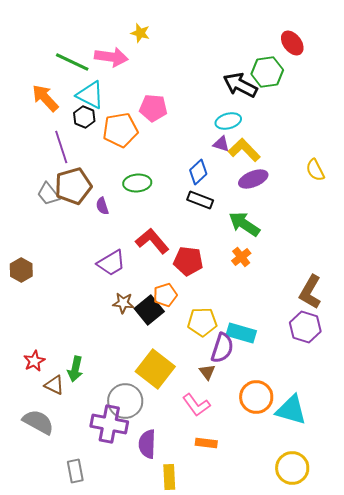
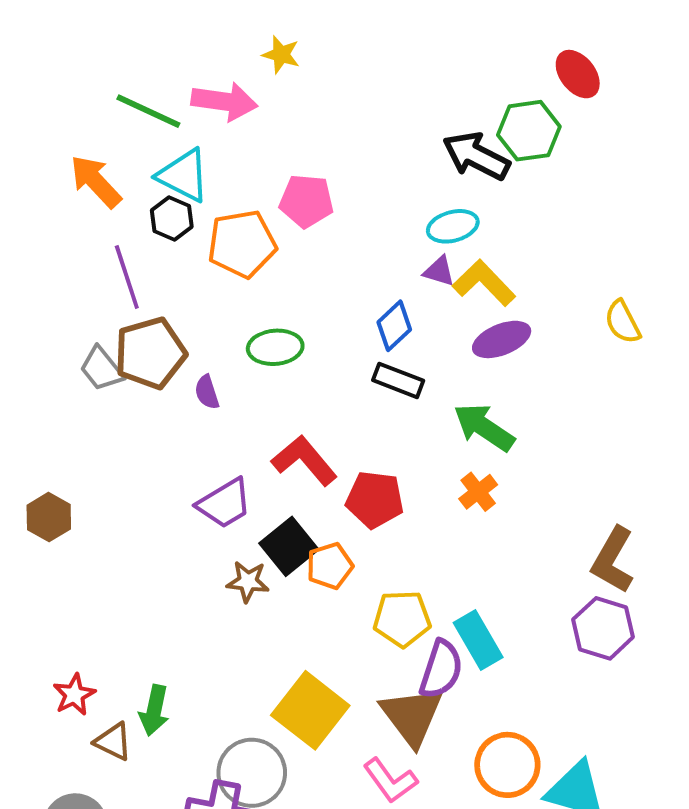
black square: (149, 310) -> (289, 546), moved
cyan rectangle: (241, 333) -> (478, 640), turned 44
brown triangle: (207, 372) -> (412, 716), size x2.0

